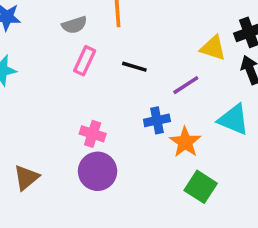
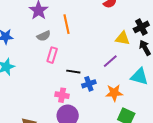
black line: (134, 67) -> (73, 72), moved
blue cross: (157, 120) -> (89, 84), moved
orange star: (185, 142) -> (114, 93), turned -30

